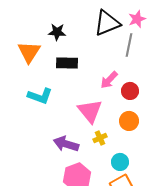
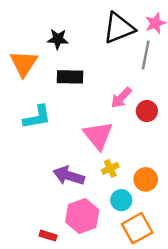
cyan L-shape: (40, 96) -> (37, 117), turned -30
orange circle: (129, 121) -> (146, 179), moved
cyan circle: (120, 162) -> (121, 200), moved

